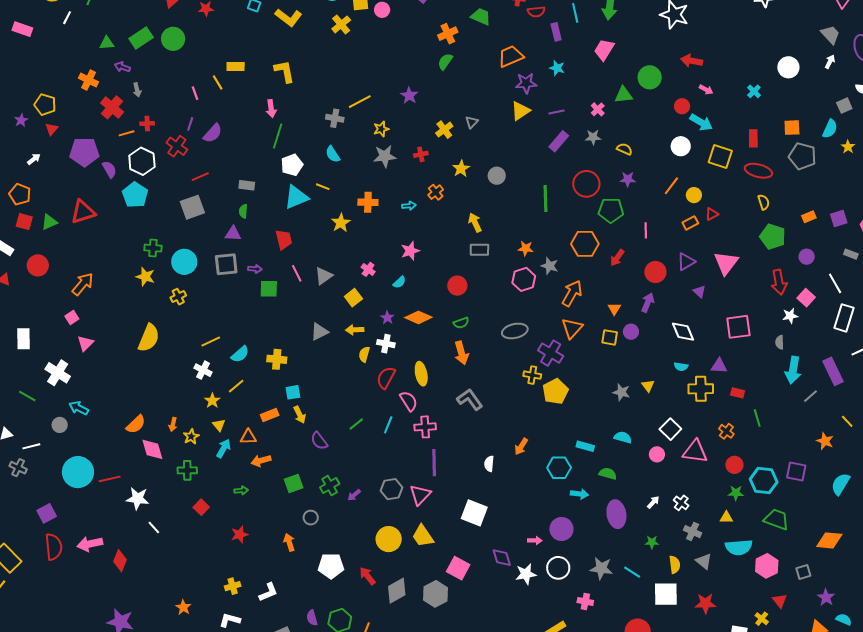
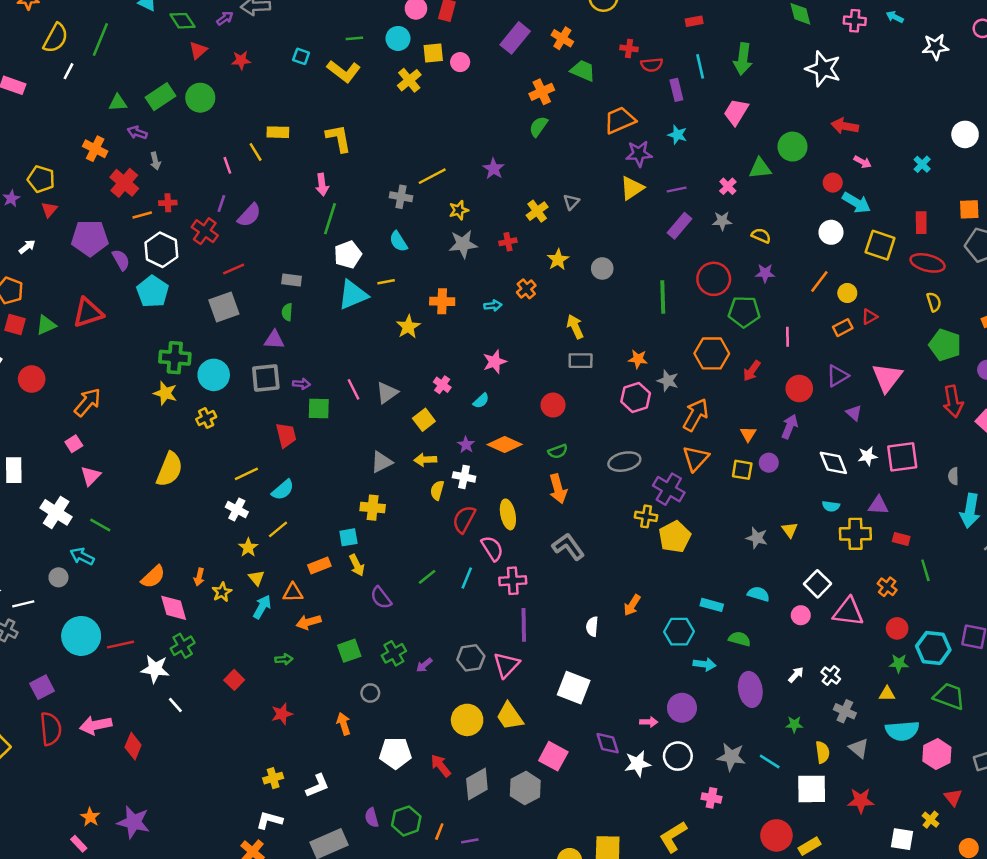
yellow line: (323, 187) -> (386, 282), turned -32
red trapezoid: (284, 240) -> (286, 435), moved
green cross: (153, 248) -> (175, 358), size x1.4
white star: (790, 316) -> (867, 456), moved
yellow cross: (277, 359) -> (373, 508), moved
green line: (27, 396) -> (100, 525), moved
green cross: (187, 470) -> (183, 646), moved, turned -30
orange star: (183, 607) -> (90, 817), moved

